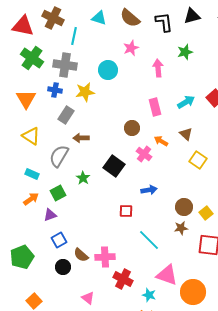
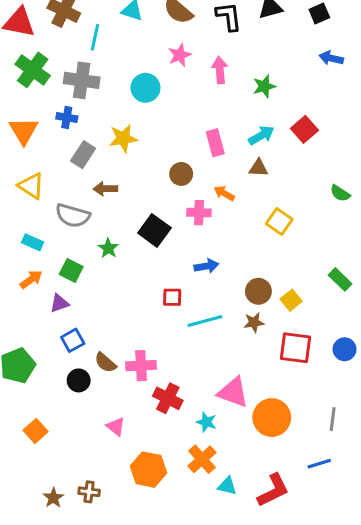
green star: (185, 52) -> (264, 86), moved
pink arrow: (158, 68) -> (220, 70), moved
yellow star: (85, 92) -> (123, 138), moved
brown triangle: (186, 134) -> (258, 168), moved, turned -40
pink cross: (144, 154) -> (199, 213), turned -35
gray semicircle: (59, 156) -> (73, 216), turned -105
green square: (58, 193) -> (71, 271), turned -35
cyan line: (149, 240) -> (205, 321), moved, turned -60

